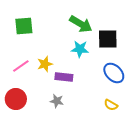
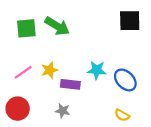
green arrow: (81, 24) -> (57, 26), moved
black square: (108, 39) -> (130, 21), moved
cyan star: (80, 49) -> (97, 70), moved

